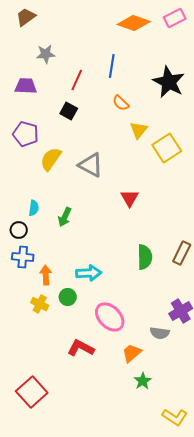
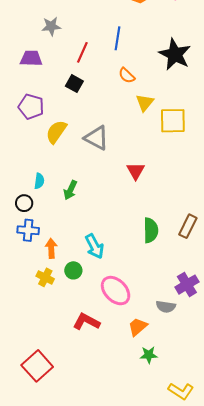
yellow square: (167, 148) -> (173, 121), turned 32
cyan arrow: (89, 273) -> (94, 246), turned 65
green star: (143, 381) -> (149, 355), turned 30

